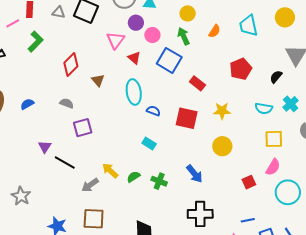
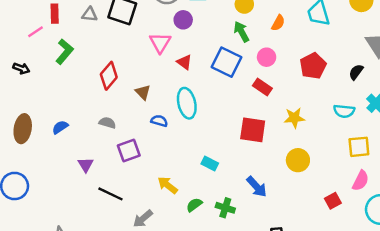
pink circle: (152, 35) -> (267, 57), moved
blue semicircle: (153, 111) -> (159, 121), moved
purple triangle: (45, 147) -> (86, 165), moved
yellow arrow: (110, 171) -> (168, 185), moved
blue arrow: (194, 174) -> (257, 187), moved

